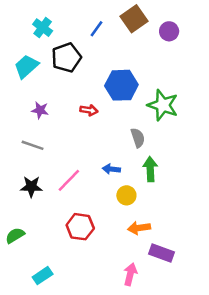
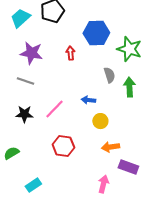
purple star: (40, 110) -> (31, 53), size x1.6
red arrow: (89, 110) -> (70, 53), turned -104
green arrow: (150, 169) -> (129, 87), moved

